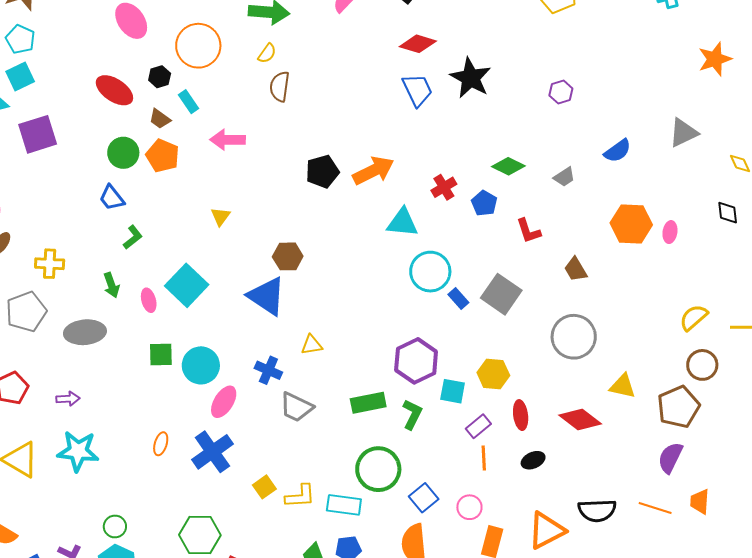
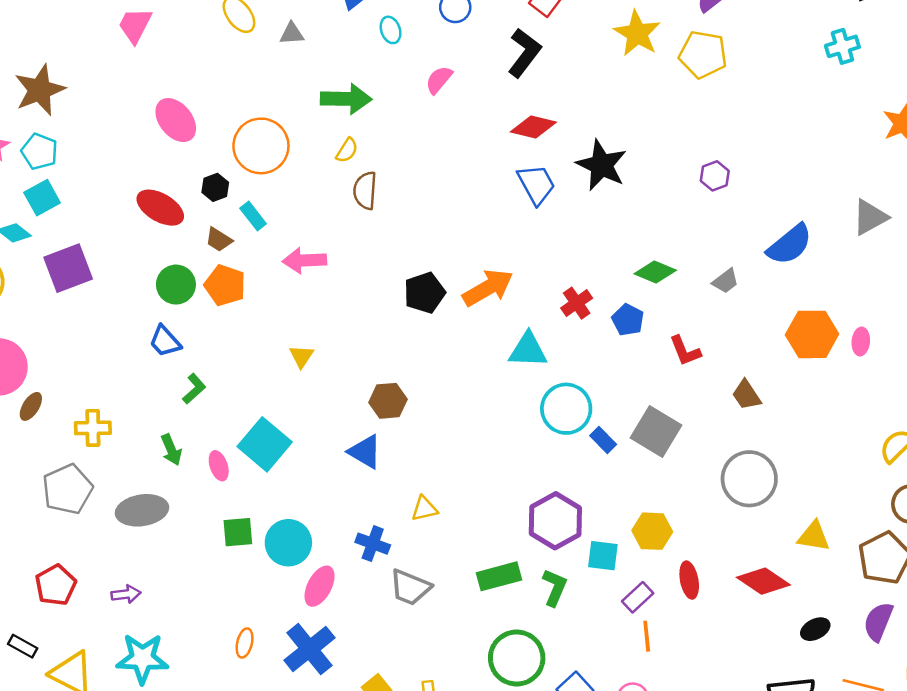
blue semicircle: (618, 151) -> (790, 245), size x1.4
blue triangle: (267, 296) -> (365, 452), size x0.7
black ellipse: (533, 460) -> (815, 629), moved

